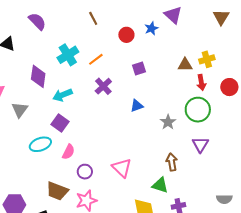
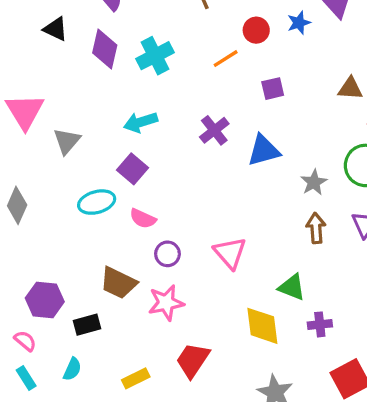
orange line: (96, 59) -> (226, 59), moved
purple diamond: (38, 76) -> (105, 49), moved
purple cross: (103, 86) -> (214, 130), moved
blue triangle: (137, 106) -> (264, 150), size x1.5
pink semicircle: (68, 152) -> (143, 219), turned 84
brown arrow: (172, 162) -> (316, 228), moved

